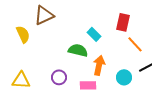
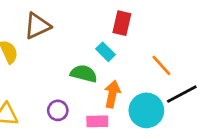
red rectangle: (123, 22) -> (122, 23), moved
cyan circle: (124, 77) -> (146, 110), size x1.6

